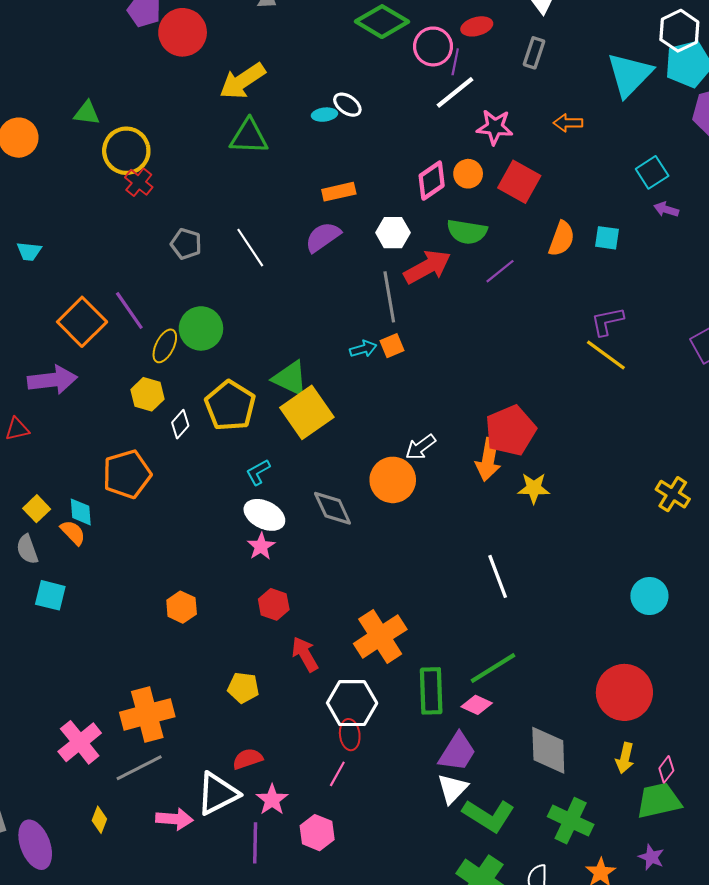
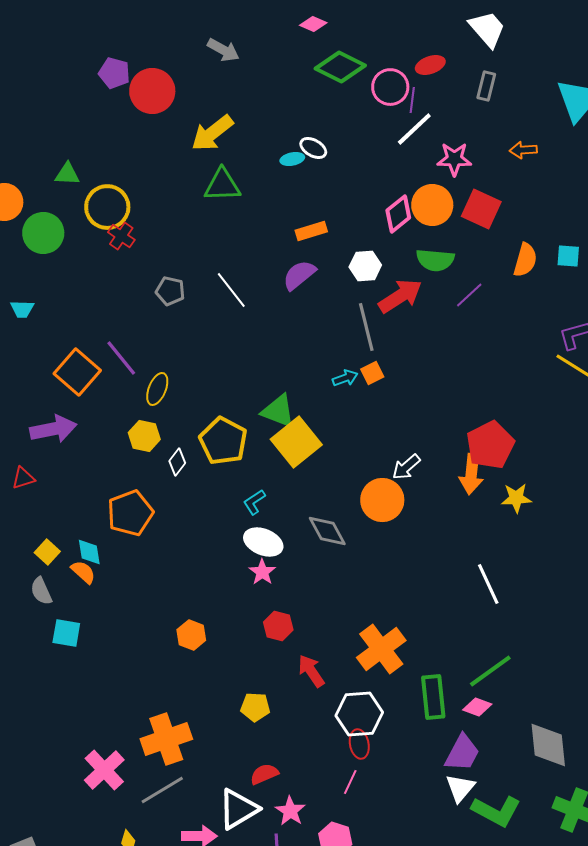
orange circle: (468, 174) -> (432, 205), size x1.5
green circle: (201, 328) -> (43, 233), moved

